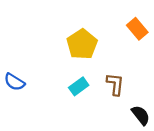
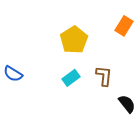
orange rectangle: (137, 29) -> (124, 26), turned 72

